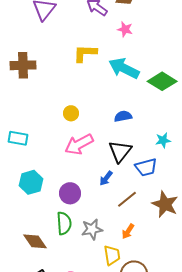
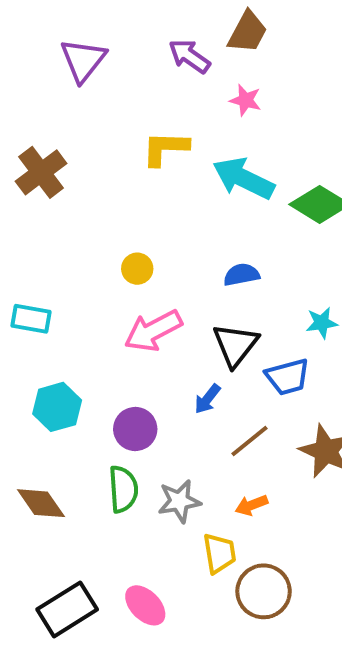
brown cross: (23, 65) -> (41, 172), turned -35
orange arrow: (128, 231) -> (252, 505), turned 35
brown diamond: (35, 241) -> (41, 503), moved

